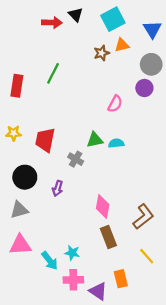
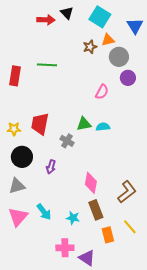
cyan square: (113, 19) -> (100, 17), turned -30
gray circle: (151, 64) -> (119, 57), moved
green line: (53, 73) -> (47, 65), turned 66
yellow star: (14, 133) -> (14, 129), moved
pink triangle: (20, 245) -> (18, 217), turned -45
cyan star: (72, 253) -> (73, 218), moved
cyan arrow: (50, 261) -> (44, 212), moved
orange rectangle: (121, 279) -> (108, 235), moved

